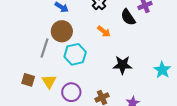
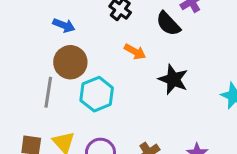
black star: (122, 65) -> (173, 79), moved, turned 30

